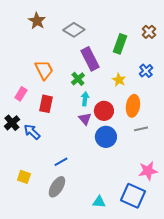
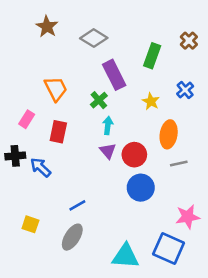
red circle: (104, 111) -> (134, 155), moved
black cross: (12, 123) -> (15, 156), turned 35
blue circle: (106, 137) -> (141, 188), moved
cyan triangle: (99, 202) -> (125, 256), size x1.6

